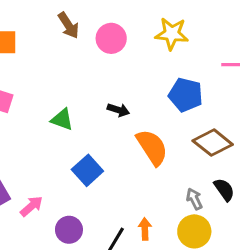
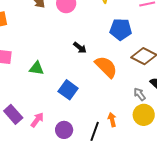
black arrow: (118, 110) -> (80, 48), turned 32
green triangle: (62, 119) -> (37, 68), moved

